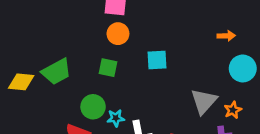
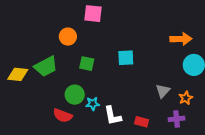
orange circle: (118, 34) -> (68, 37), moved
orange arrow: (226, 36) -> (181, 39), size x1.5
gray triangle: (204, 101) -> (163, 91), size x0.7

